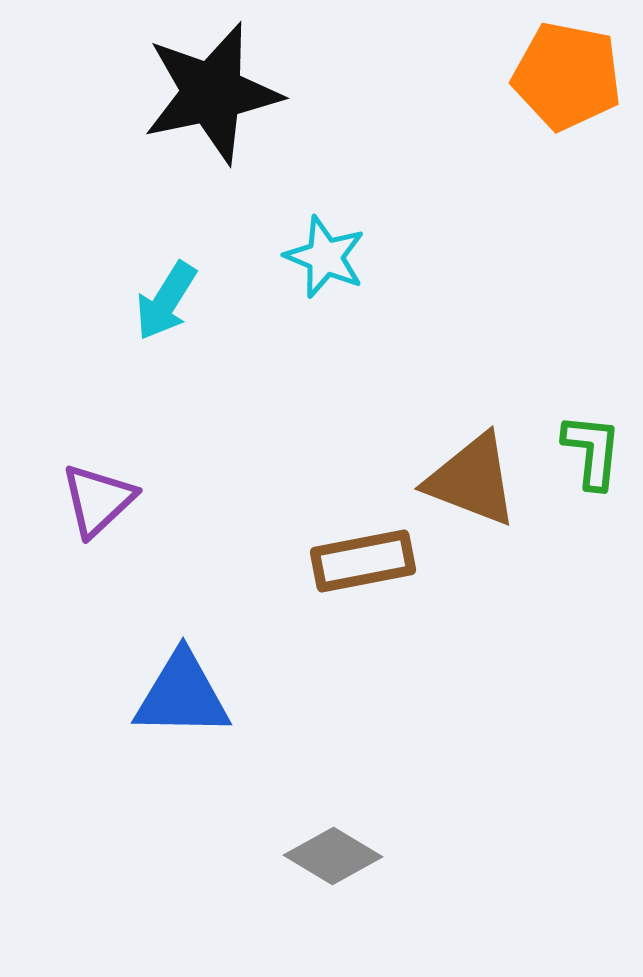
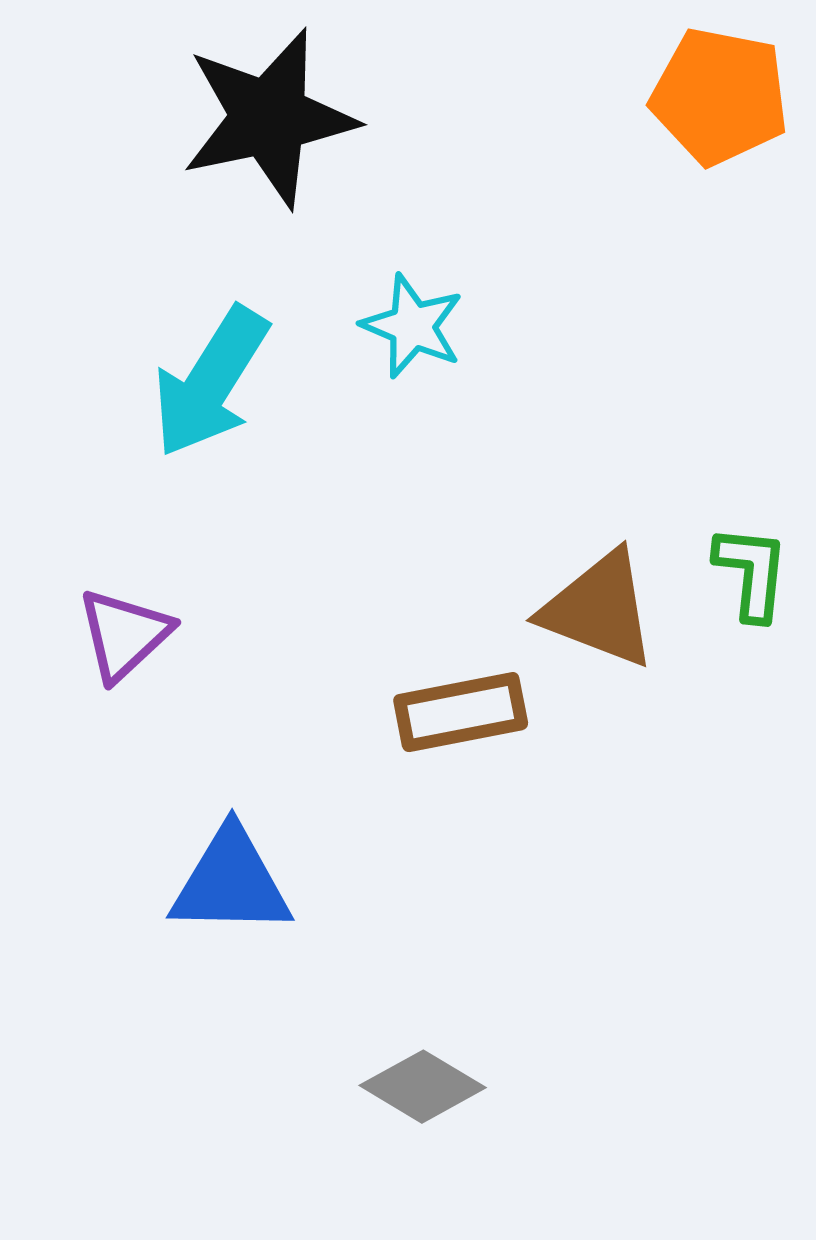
cyan arrow: (166, 301) -> (211, 382), size x1.5

